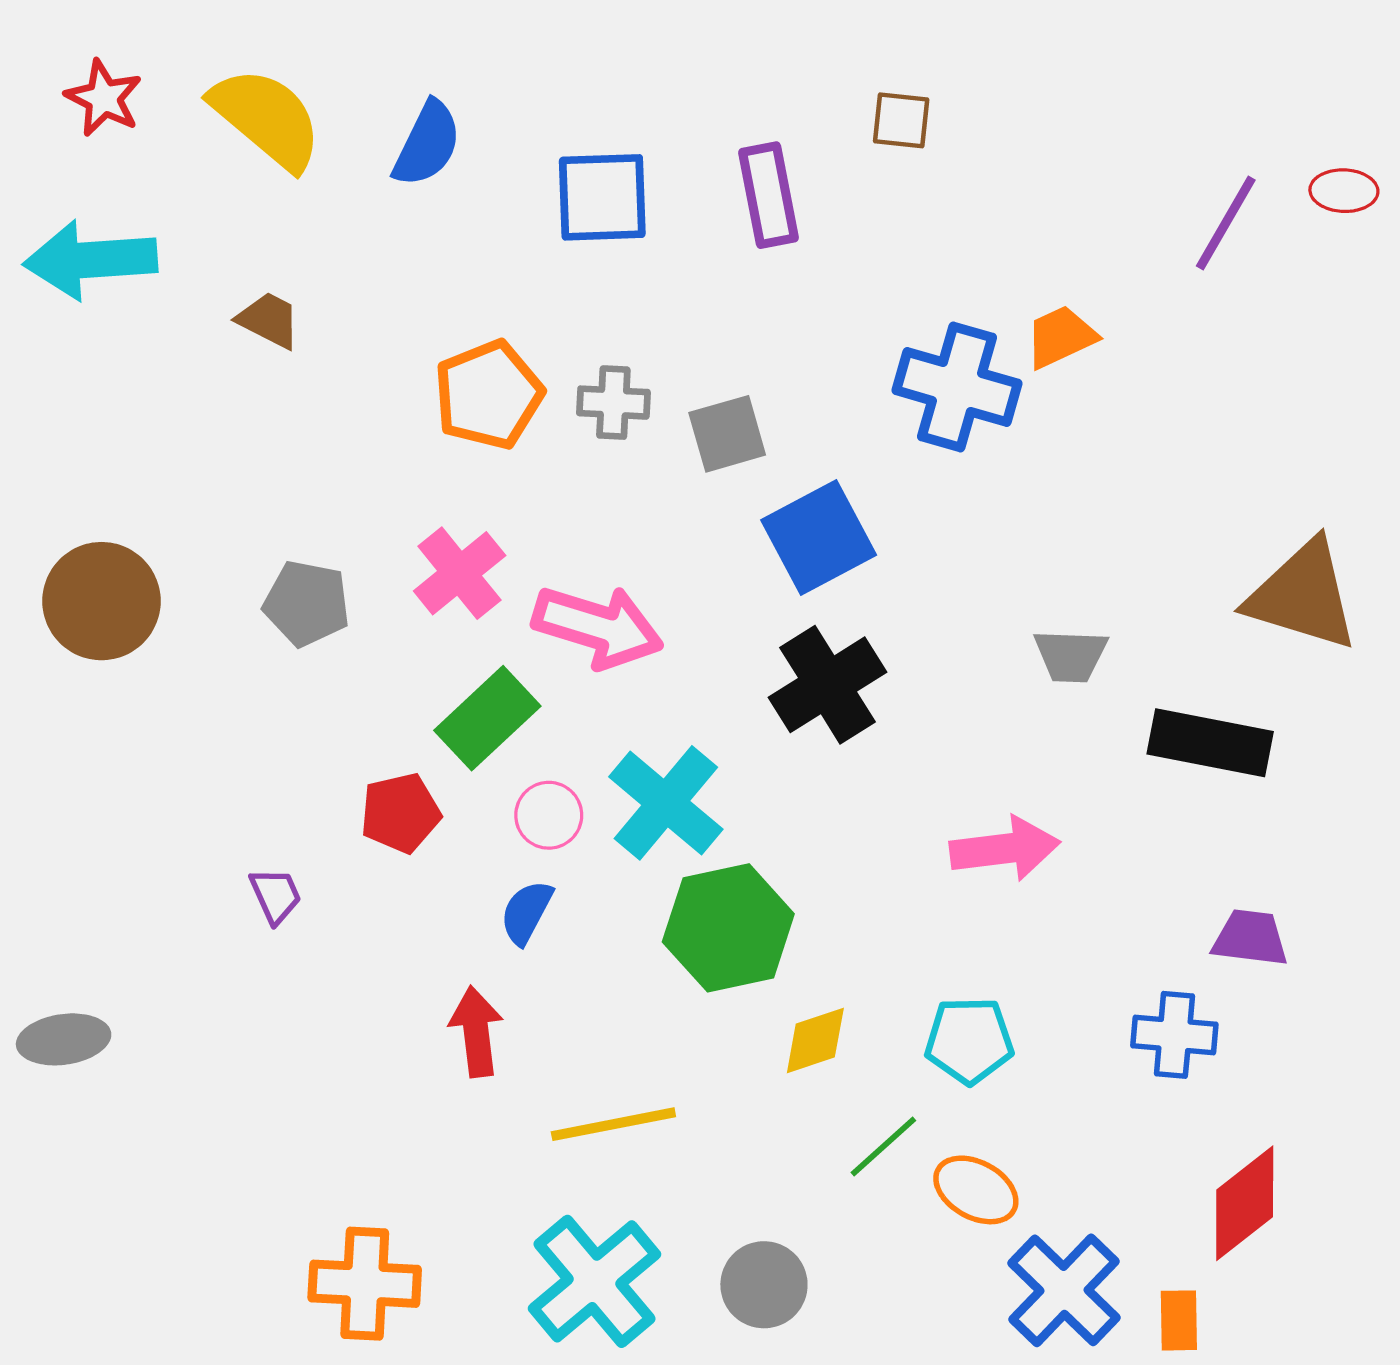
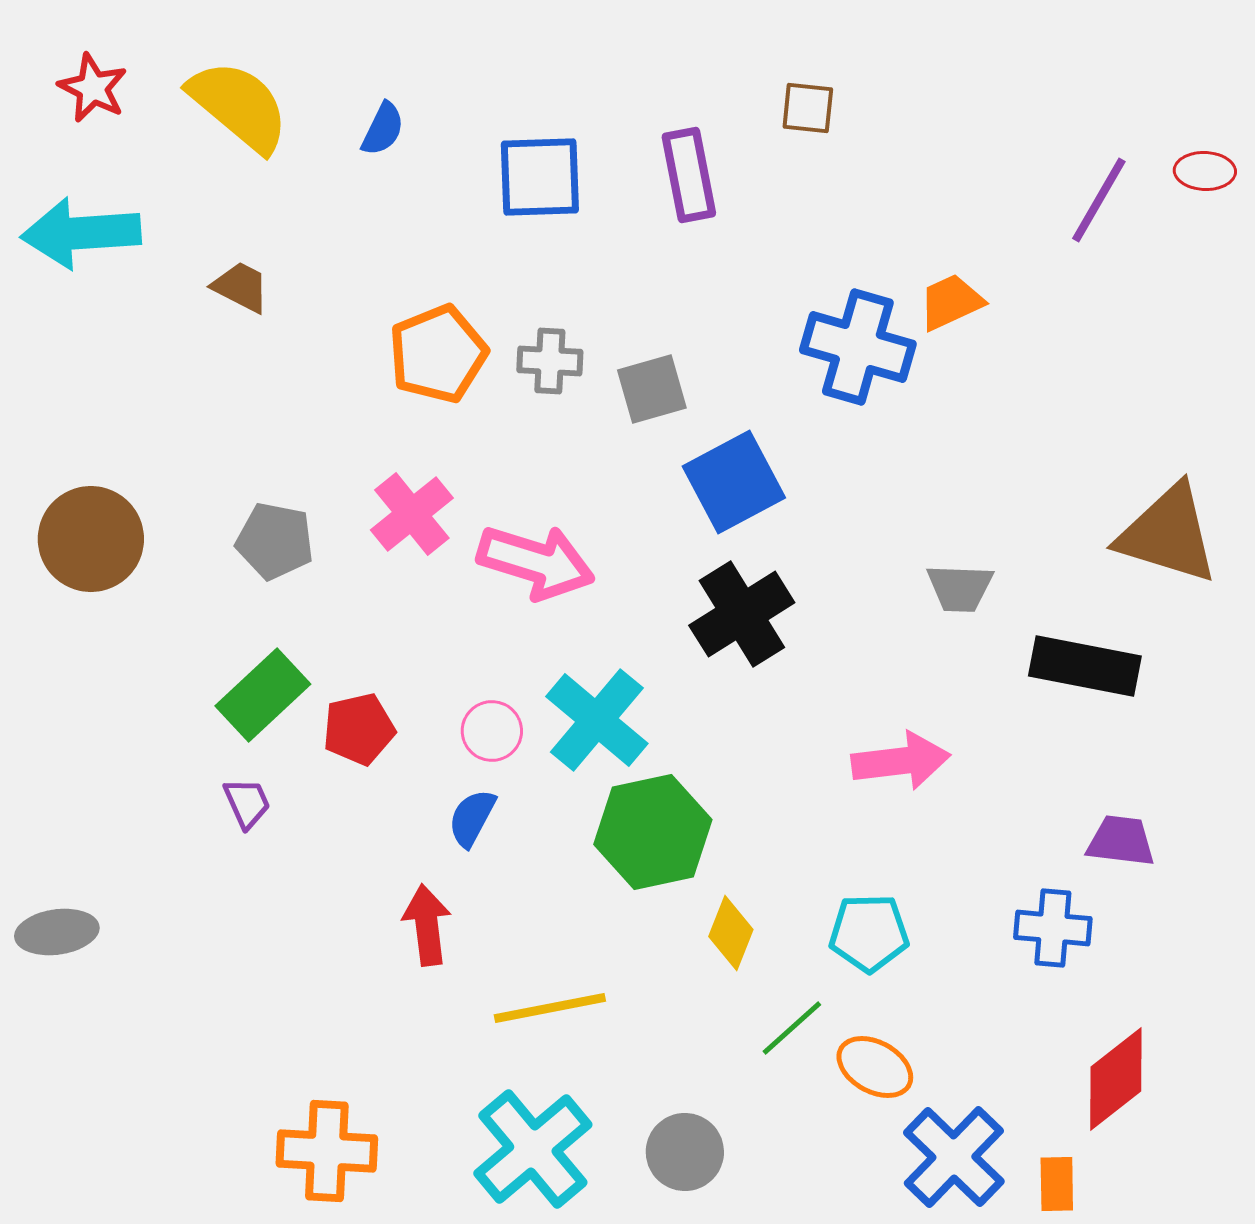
blue semicircle: (427, 144) -> (383, 129), size x0.7
green rectangle: (487, 718) -> (263, 695), moved
yellow diamond: (815, 1041) -> (731, 933), turned -50

